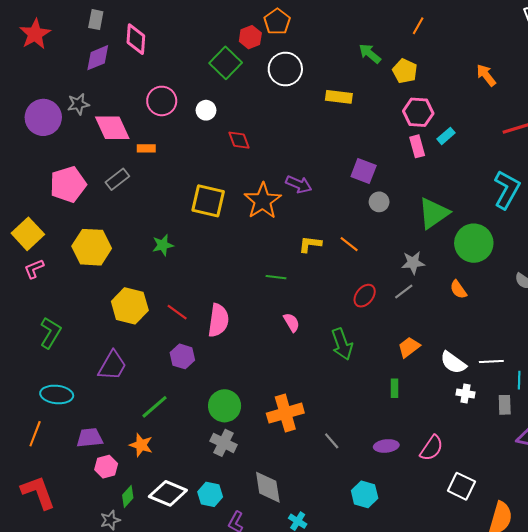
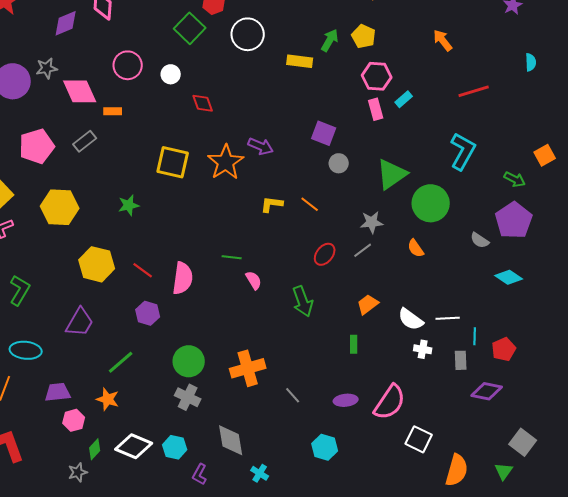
green arrow: (370, 54) -> (330, 40), moved, turned 80
green line: (276, 277) -> (232, 257), moved
pink semicircle: (432, 448) -> (390, 402), size x1.4

